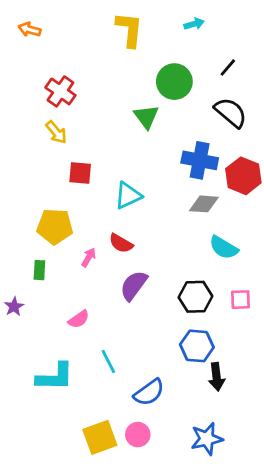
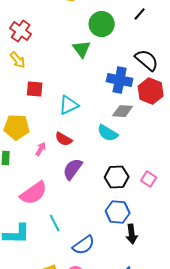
black semicircle: (231, 113) -> (147, 60), moved
cyan semicircle: (224, 248) -> (108, 133), moved
pink square: (240, 300) -> (149, 179), turned 35
pink semicircle: (79, 319) -> (34, 193), size x1.8

